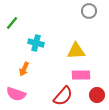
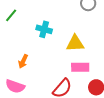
cyan cross: (36, 43) -> (44, 29), moved

